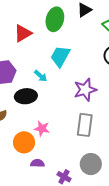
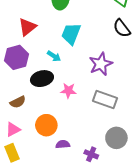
red triangle: (23, 33) -> (27, 27), moved
gray rectangle: (85, 125) -> (105, 99), turned -70
pink star: (42, 129) -> (68, 91), moved

